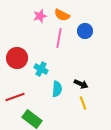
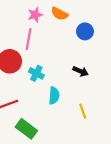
pink line: (59, 38) -> (29, 39), moved
black arrow: (81, 84) -> (81, 71), moved

